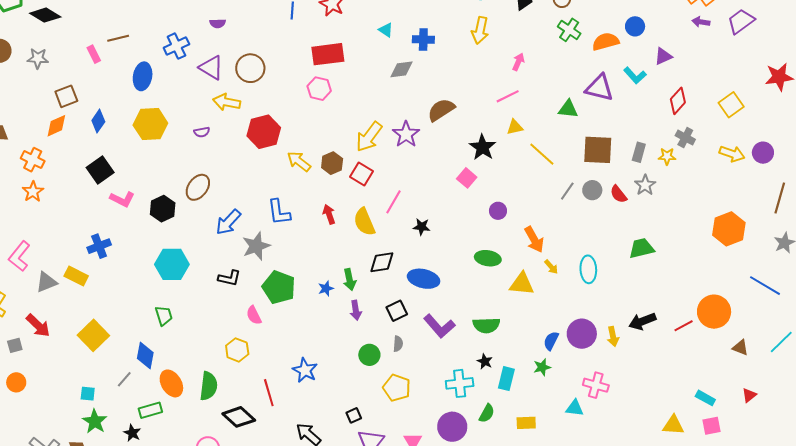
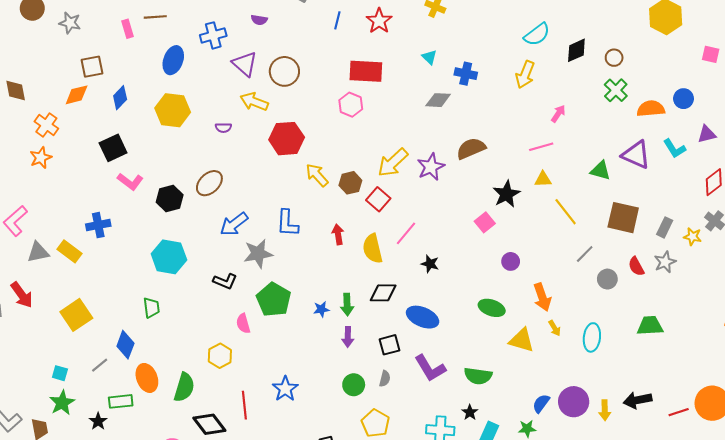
gray circle: (592, 190) -> (607, 279), moved

